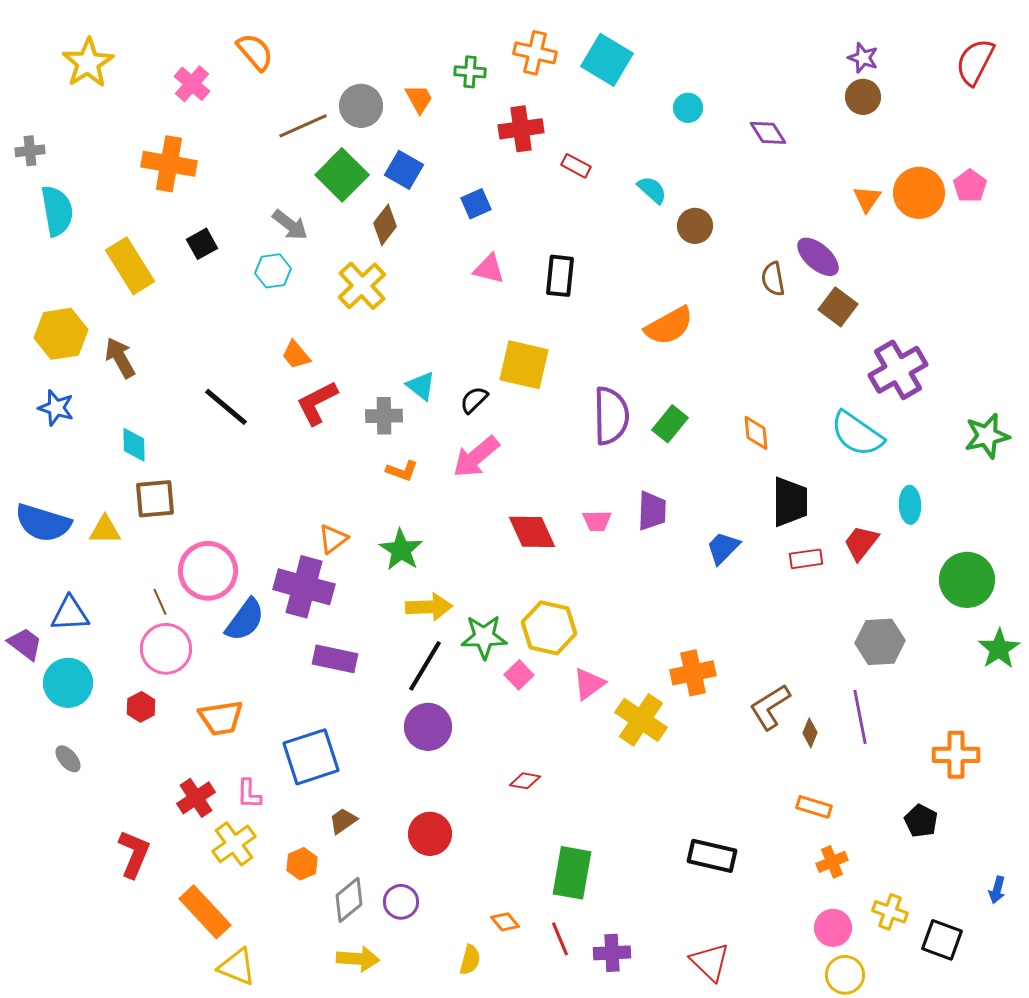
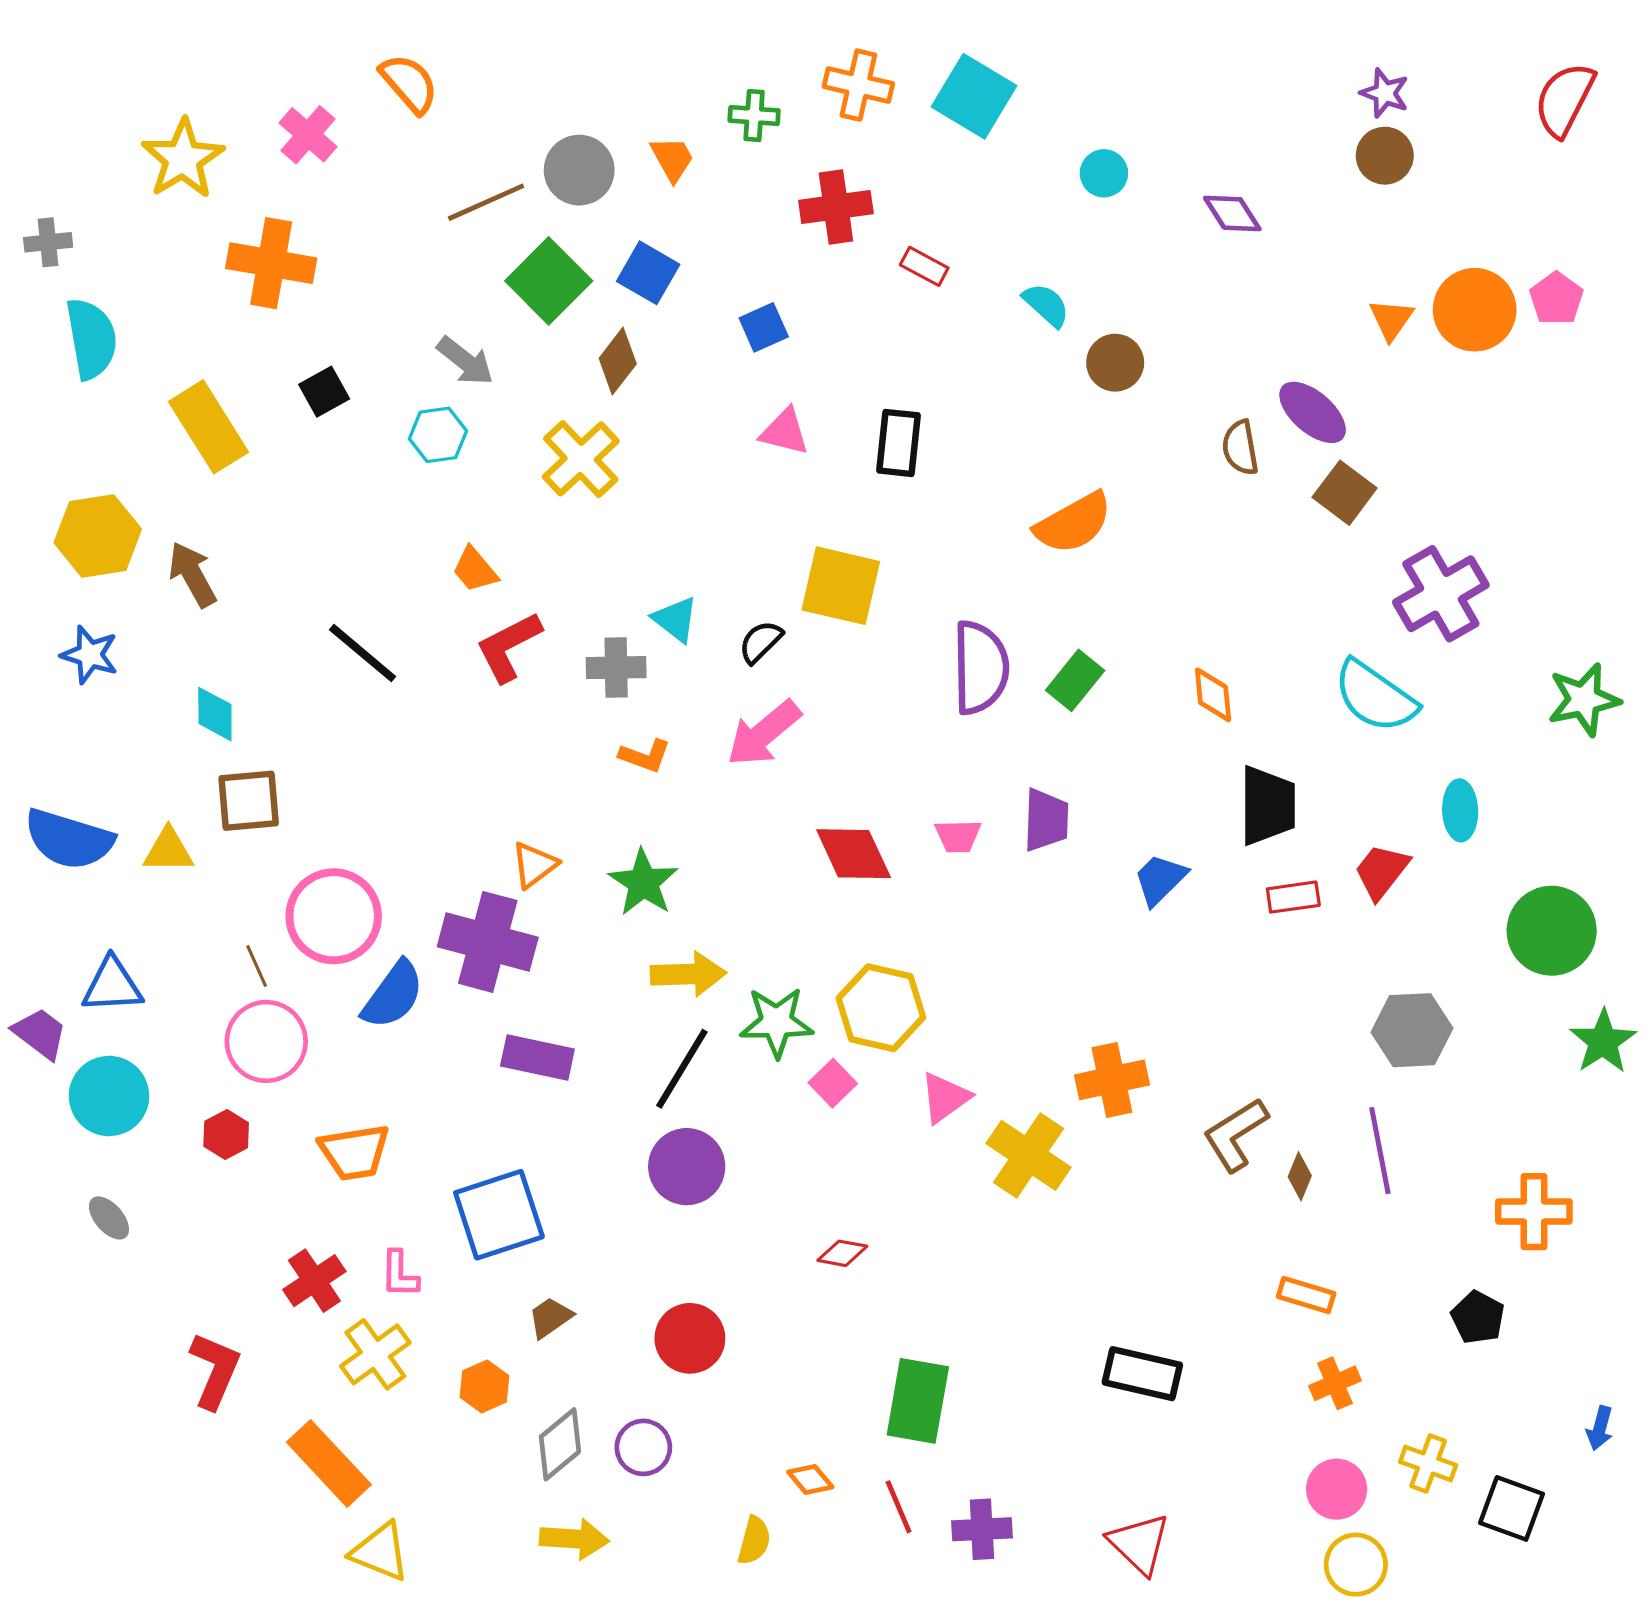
yellow star: (88, 63) -> (183, 159), moved

